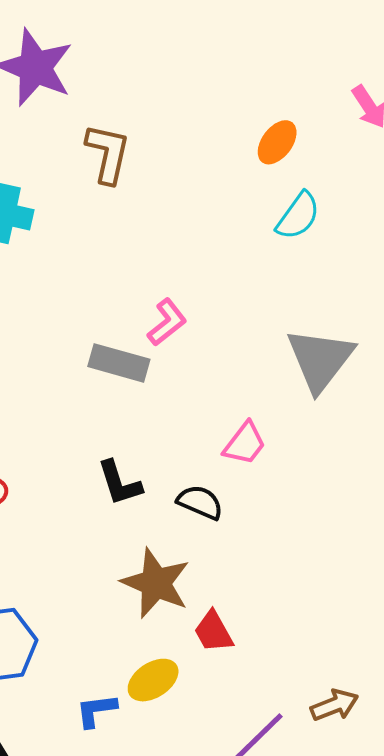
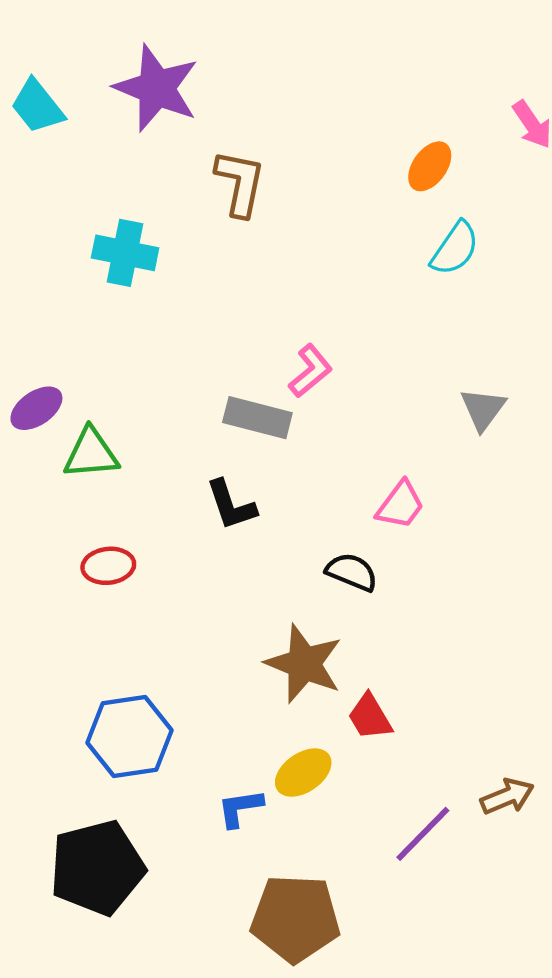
gray triangle: (320, 360) -> (483, 409), size x0.6
black L-shape: (120, 483) -> (231, 505), moved

